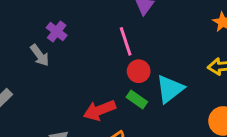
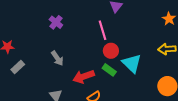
gray arrow: (40, 55) -> (57, 58), moved
cyan triangle: (170, 89) -> (132, 63), turned -40

